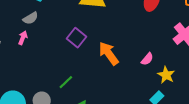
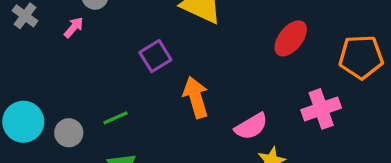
pink semicircle: (147, 59) -> (251, 126), size x1.5

